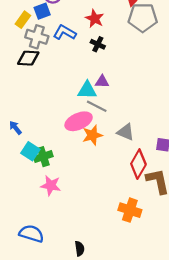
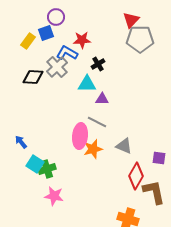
red star: (95, 19) -> (82, 40), moved, turned -30
gray cross: (37, 37) -> (57, 67), moved, turned 30
black cross: (98, 44) -> (98, 64), turned 32
cyan triangle: (87, 90) -> (87, 84), moved
pink ellipse: (79, 121) -> (80, 136), turned -60

